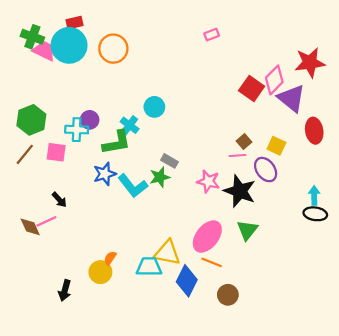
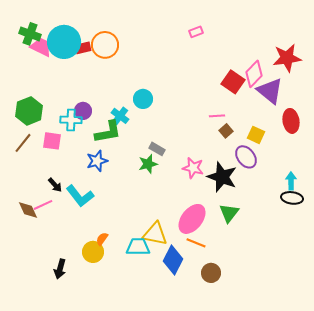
red rectangle: (74, 23) -> (83, 48), moved
pink line: (238, 155) -> (217, 116), moved
cyan L-shape: (133, 186) -> (80, 196), moved

